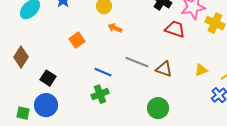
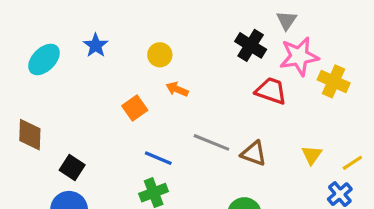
orange square: (77, 40) -> (135, 108), moved
brown diamond: (21, 57) -> (30, 135), turned -30
yellow triangle: (201, 70) -> (312, 155), turned -32

